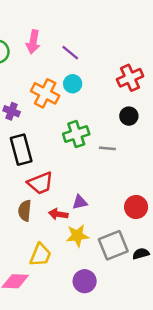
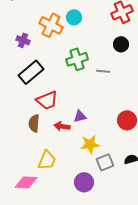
black rectangle: (21, 150) -> (31, 72), turned 65
yellow star: (77, 236) -> (90, 144), moved
gray square: (113, 245) -> (105, 162), moved, size x0.7

